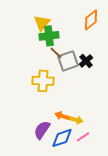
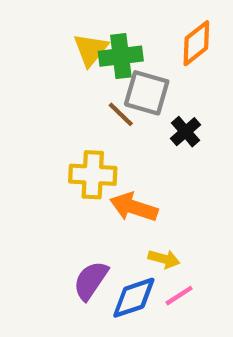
green cross: (49, 36) -> (121, 56), moved
gray square: (68, 61) -> (147, 93), moved, turned 35
orange arrow: (62, 116) -> (134, 207), moved, size x1.5

